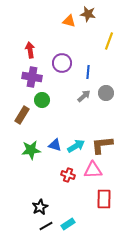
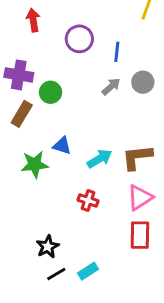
purple cross: (32, 77) -> (19, 75), moved
blue triangle: (55, 145) -> (62, 146), moved
pink triangle: (93, 170) -> (140, 198), moved, turned -30

